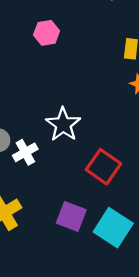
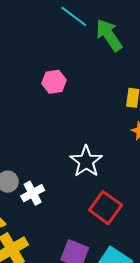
white star: (63, 124) -> (86, 161), moved

